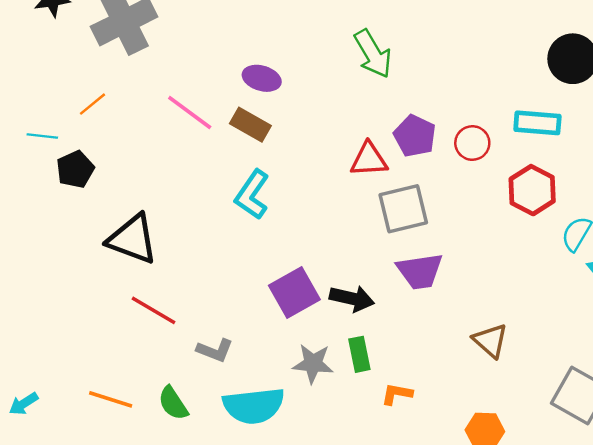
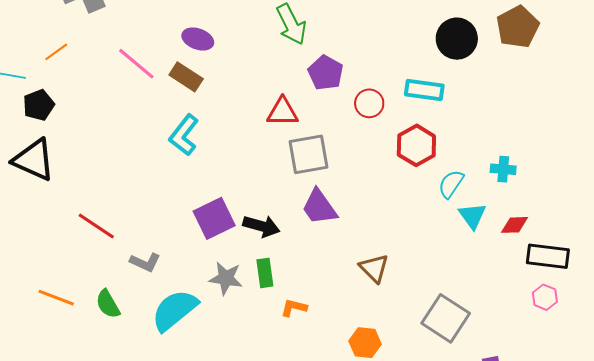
purple pentagon: (415, 136) -> (326, 73), moved
black triangle: (132, 239) -> (34, 160), moved
purple trapezoid: (420, 271) -> (319, 207), turned 60
cyan semicircle: (254, 406) -> (175, 310), turned 144

